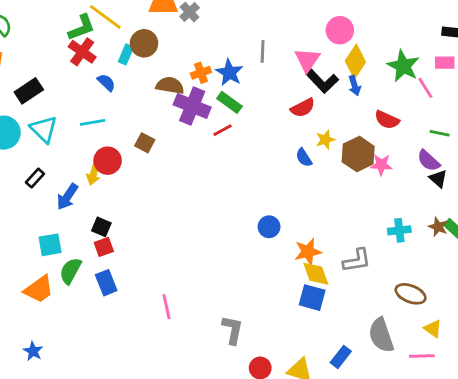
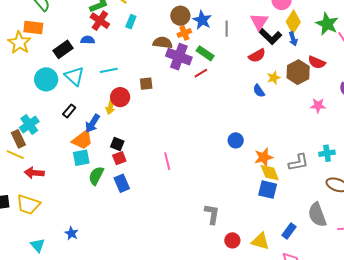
brown circle: (144, 43) -> (180, 16), moved
gray line: (263, 51) -> (227, 29), moved
blue star: (229, 73) -> (202, 20), moved
blue semicircle: (106, 82) -> (88, 40), moved, turned -40
brown square: (145, 143) -> (146, 84), turned -32
brown hexagon: (358, 154) -> (298, 72), moved
pink star: (381, 165) -> (318, 106), moved
cyan cross: (399, 230) -> (327, 153), moved
orange trapezoid: (39, 289) -> (82, 140), moved
pink line: (166, 307) -> (167, 161), moved

